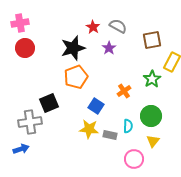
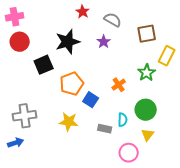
red star: (93, 27) -> (83, 12), moved
orange pentagon: (76, 77) -> (72, 84), moved
black square: (49, 103) -> (44, 65), moved
yellow star: (89, 129) -> (69, 122), moved

